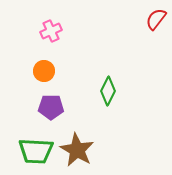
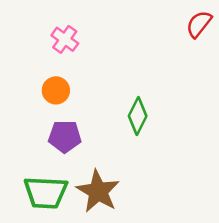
pink cross: (51, 31) -> (65, 39), turned -30

